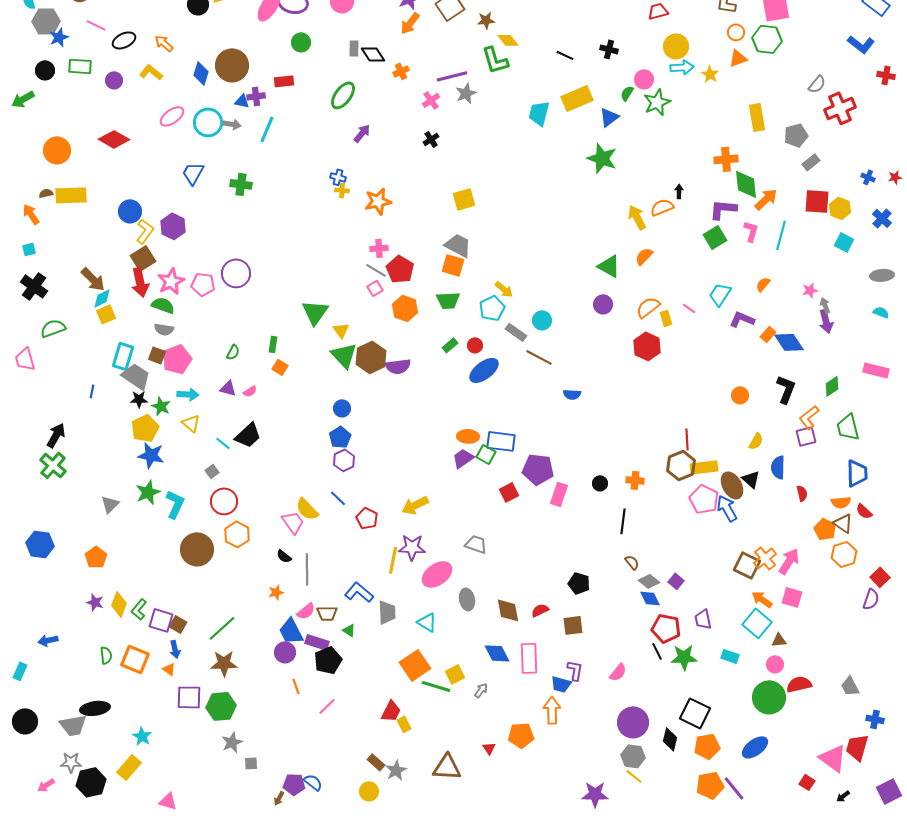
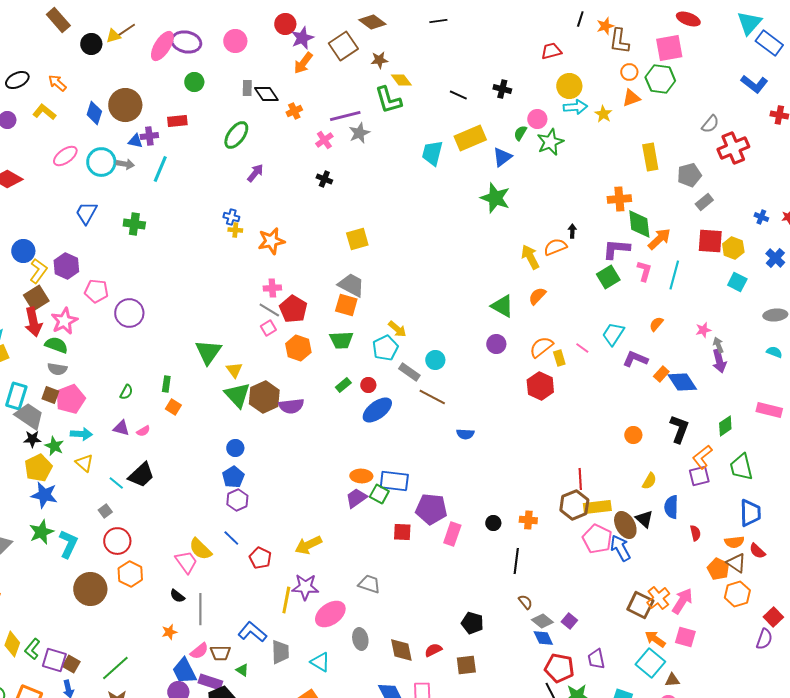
black cross: (431, 139) -> (324, 179), turned -35
pink pentagon: (203, 284) -> (96, 291), moved
red square: (509, 492) -> (402, 532), turned 30

